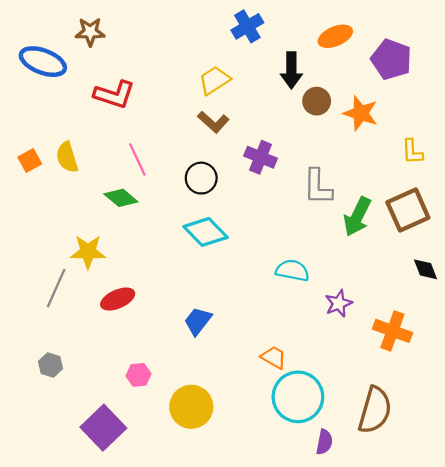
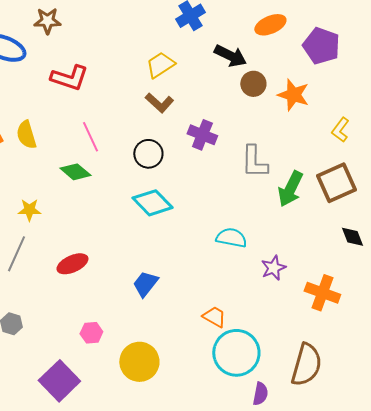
black arrow: (291, 70) -> (230, 56), turned -64
yellow L-shape: (412, 152) -> (340, 130), turned 40
yellow star: (88, 252) -> (29, 210), moved, size x0.7

